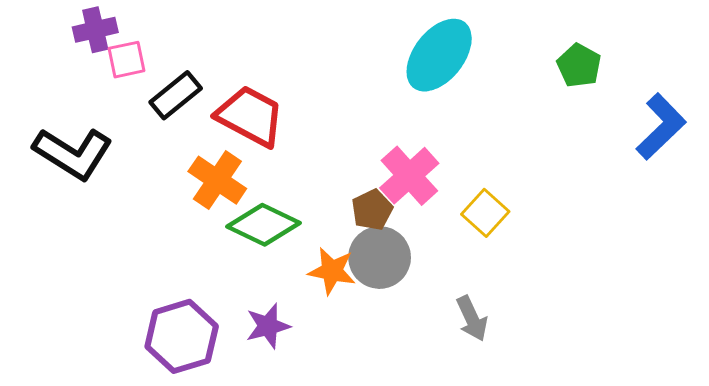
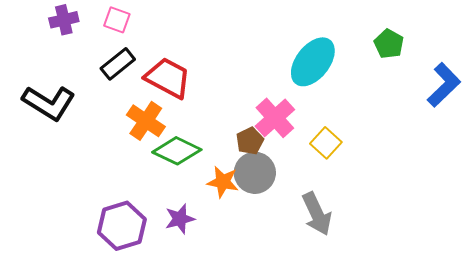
cyan ellipse: (439, 55) -> (313, 62), moved
pink square: (127, 60) -> (117, 20), moved, turned 32
gray arrow: (472, 319) -> (317, 214), size x1.4

